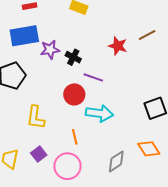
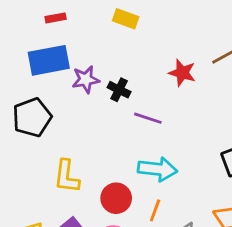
red circle: (74, 94) -> (116, 198), moved
orange line: (75, 137) -> (155, 210), moved, turned 35

